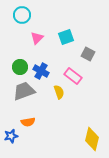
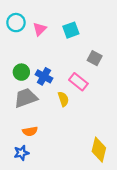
cyan circle: (22, 15) -> (16, 23), moved
cyan square: (66, 37) -> (71, 30), moved
pink triangle: (37, 38) -> (40, 29), moved
blue star: (11, 136) -> (21, 153), moved

